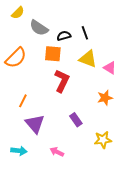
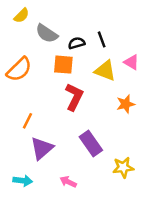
pink triangle: (110, 68) -> (132, 62), moved
orange star: (105, 98) -> (126, 104), moved
purple rectangle: (76, 120) -> (91, 144), size x1.5
purple triangle: (35, 124) -> (42, 148), turned 30

